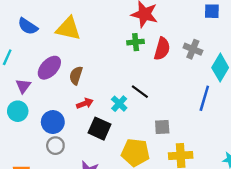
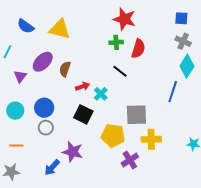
gray cross: (193, 49) -> (183, 41), moved
black line: (140, 92) -> (120, 71), moved
red arrow: (85, 103) -> (83, 86), moved
cyan circle: (18, 111) -> (15, 111), moved
gray square: (162, 127) -> (136, 115), size x1.6

